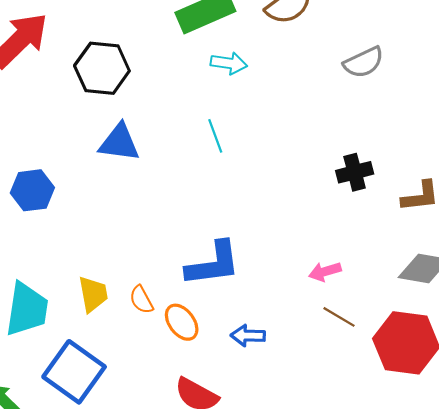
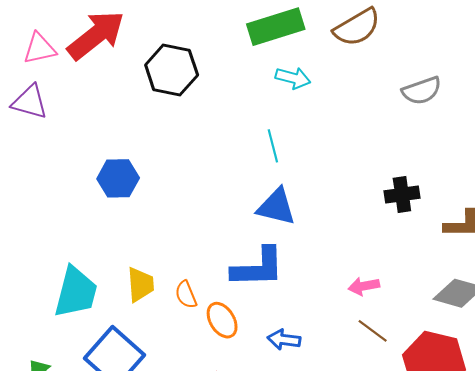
blue triangle: (119, 143) -> (276, 207), moved
blue hexagon: (32, 190) -> (118, 178), moved

